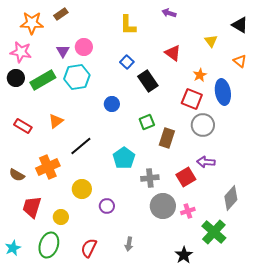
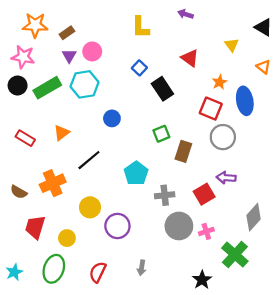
brown rectangle: (61, 14) -> (67, 33), moved
blue circle: (112, 104) -> (112, 118), moved
purple circle: (107, 206) -> (117, 226), size x1.5

